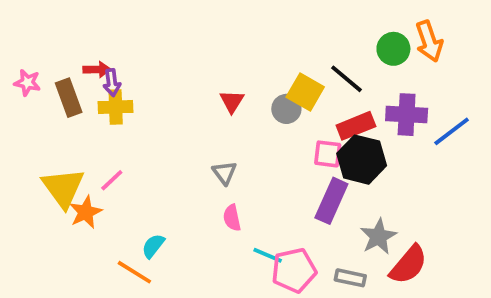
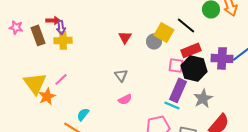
purple cross: (407, 115) -> (222, 58), moved
pink semicircle: (232, 218) -> (125, 99), turned -104
gray star: (378, 237) -> (203, 98), moved
cyan line: (268, 255) -> (172, 105), moved

